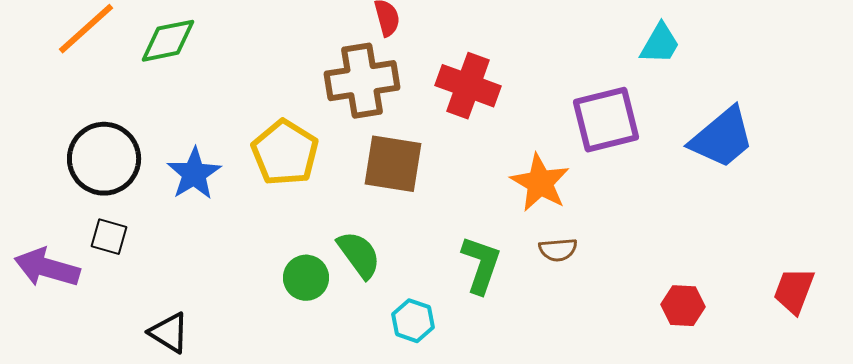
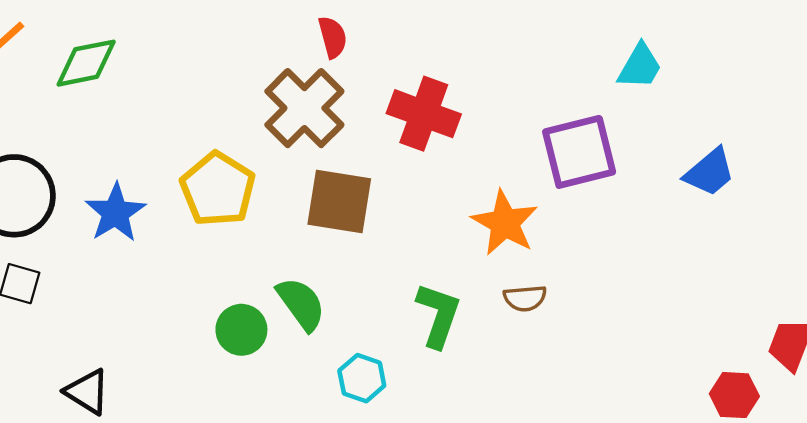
brown cross: (362, 81) -> (304, 108), turned -36
blue trapezoid: (722, 138) -> (710, 172), size x0.7
red hexagon: (683, 306) -> (734, 395), moved

